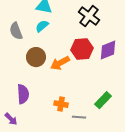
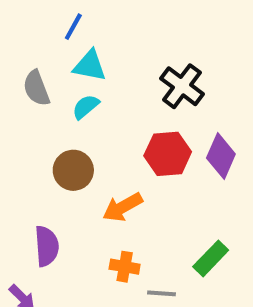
gray semicircle: (16, 31) -> (36, 88), moved
purple diamond: (108, 50) -> (221, 156), turned -45
orange arrow: (60, 63) -> (123, 207), moved

